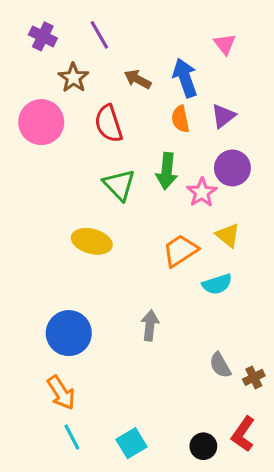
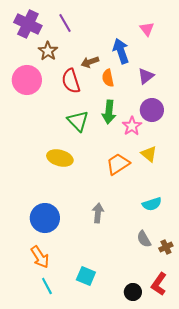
purple cross: (43, 36) -> (28, 24), size x1.5
brown arrow: (138, 79) -> (90, 62), moved, turned -48
orange semicircle: (180, 119) -> (108, 78), moved
cyan semicircle: (217, 284) -> (152, 204), moved
cyan square: (131, 443) -> (86, 276), moved, turned -36

